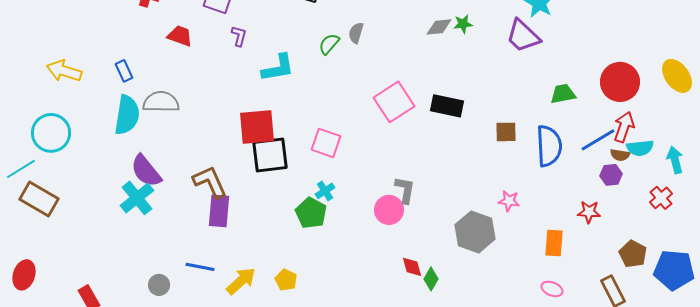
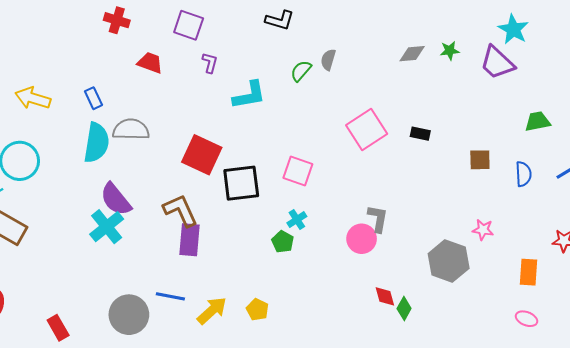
green star: (463, 24) -> (450, 51), moved
black rectangle: (447, 106) -> (420, 134), size x0.6
red square: (257, 127) -> (202, 155), moved, turned 30
blue semicircle: (549, 146) -> (523, 174), size x0.6
green pentagon: (311, 213) -> (283, 242), size x0.7
gray circle: (159, 285) -> (129, 315), size x1.8

